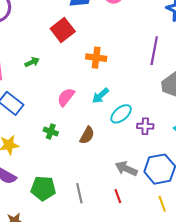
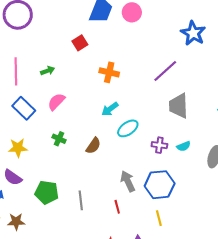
red square: (63, 30) -> (80, 43), size x0.7
purple line: (154, 51) -> (165, 71), turned 32
pink semicircle: (66, 97) -> (56, 102), moved
purple cross: (145, 126) -> (159, 145), moved
gray arrow: (126, 169) -> (128, 181), turned 35

